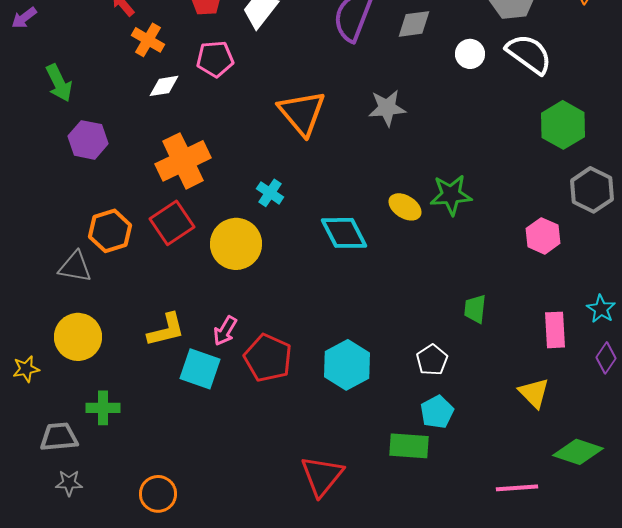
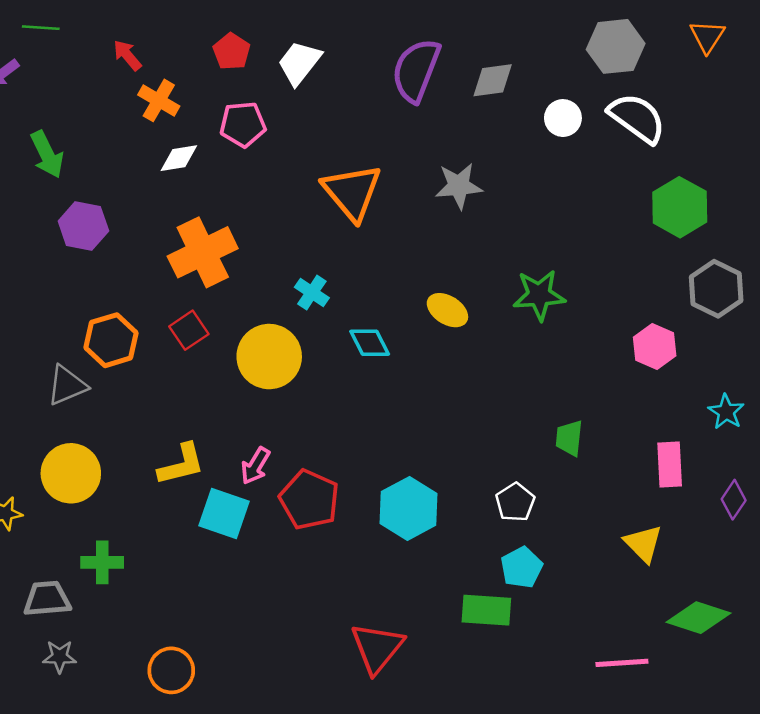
yellow ellipse: (405, 207) -> (447, 310), moved
red square: (172, 223) -> (189, 330), size x0.7
cyan diamond: (344, 233) -> (370, 343), moved, size x0.7
gray triangle: (75, 267) -> (67, 385), turned -33
cyan star: (601, 309) -> (726, 412), moved

